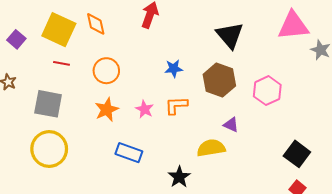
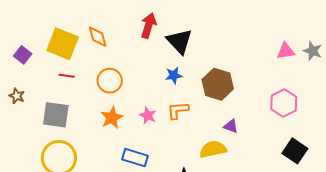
pink triangle: (293, 26) -> (286, 51), moved, size x0.6
black triangle: (230, 35) -> (180, 41), moved
pink hexagon: (267, 91) -> (284, 103), moved

